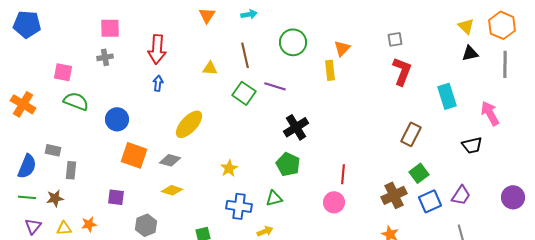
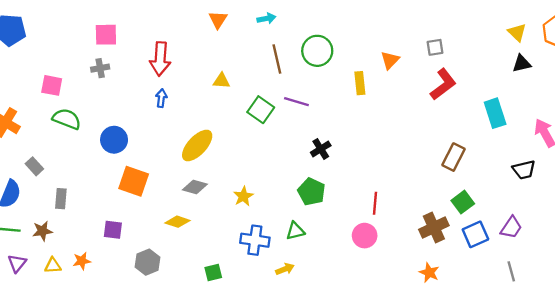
orange triangle: (342, 48) -> (390, 60), moved
brown line: (245, 55) -> (277, 59), moved
red L-shape: (402, 71) -> (443, 84), turned 32
black cross: (296, 127) -> (321, 149), size x0.7
gray rectangle: (53, 150) -> (34, 166), moved, turned 35
gray diamond: (170, 160) -> (195, 187), moved

